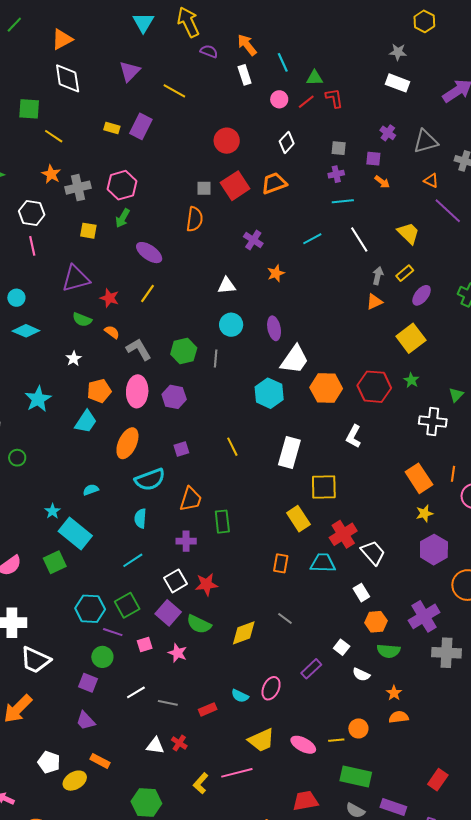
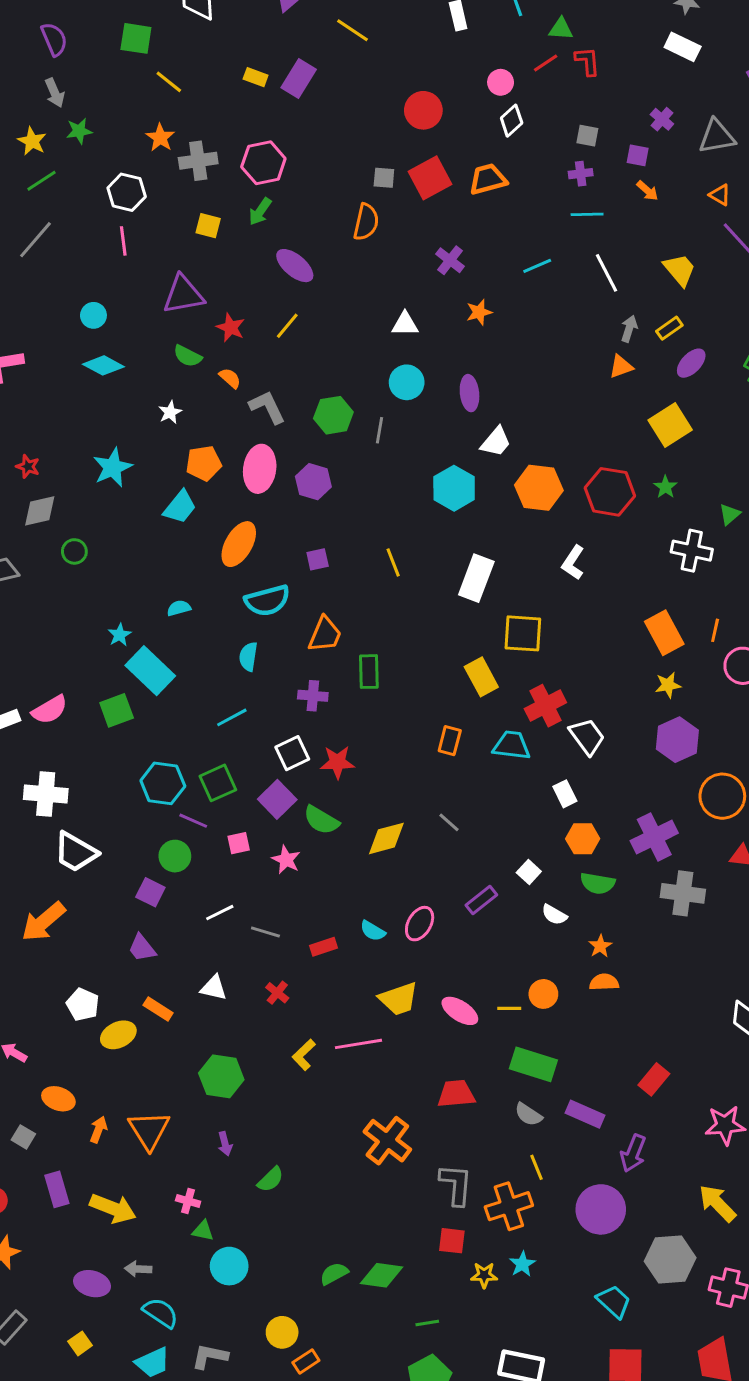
pink circle: (279, 99) -> (501, 82), moved
white trapezoid: (295, 360) -> (496, 442), size x0.7
white triangle: (155, 746) -> (214, 988), moved

